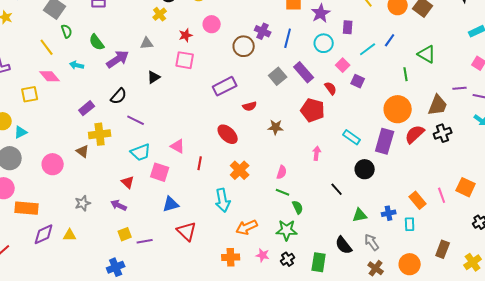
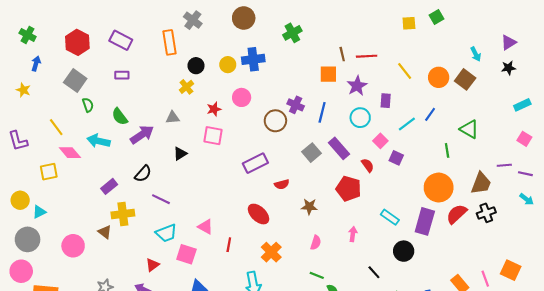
yellow line: (47, 47) -> (56, 127), moved
cyan arrow: (77, 65) -> (99, 141), size x1.5
pink semicircle: (282, 172) -> (316, 243), moved
red triangle: (128, 182) -> (153, 265), turned 40

